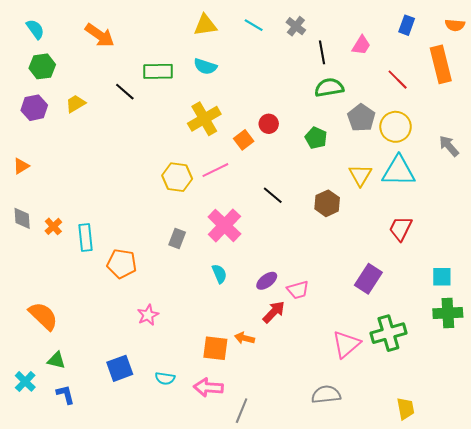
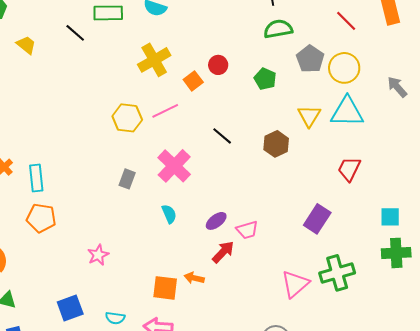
yellow trapezoid: (75, 104) -> (26, 45), turned 70
orange pentagon: (122, 264) -> (41, 218), moved

